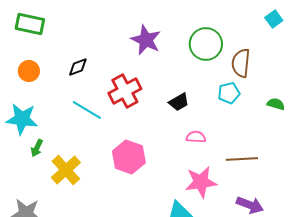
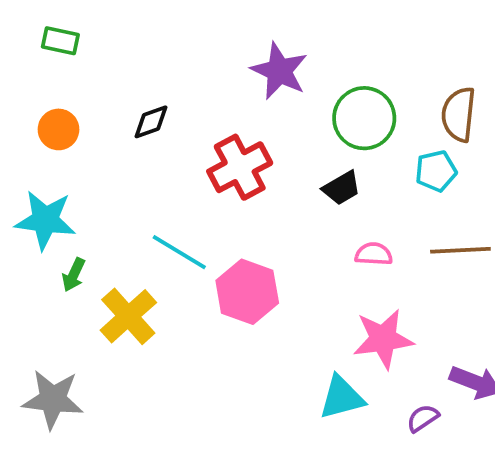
green rectangle: (30, 24) -> (60, 41), size x0.7
green circle: (206, 44) -> (364, 118), moved
cyan line: (87, 110) -> (179, 252), moved
brown line: (242, 159) -> (460, 250), moved

